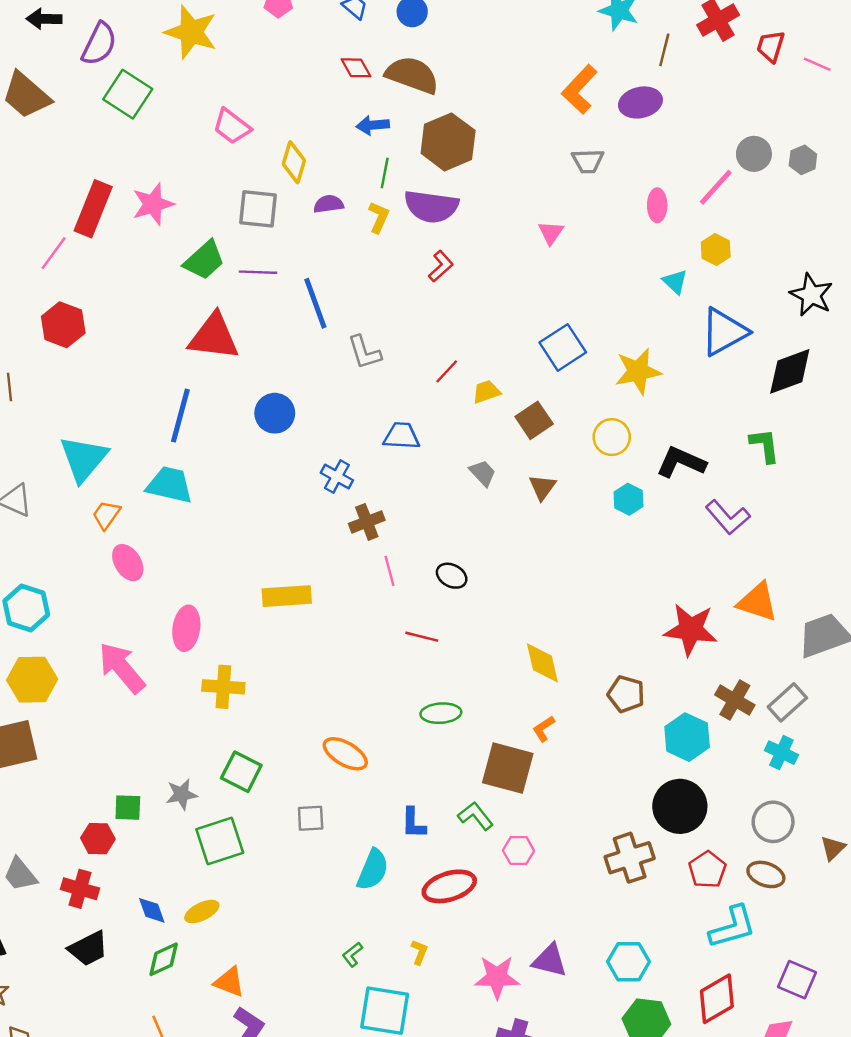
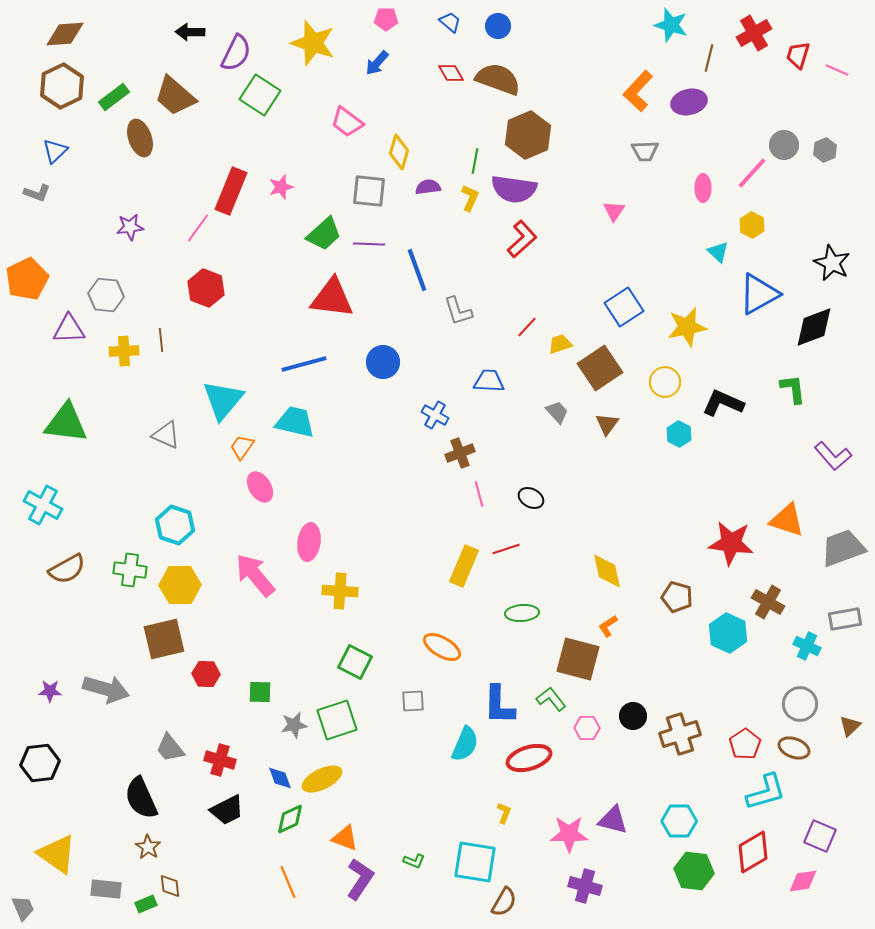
blue arrow: (373, 125) -> (377, 63), moved, turned -44
pink star: (153, 204) -> (281, 187), size x0.7
red L-shape: (441, 266) -> (522, 239), size x1.4
blue line: (180, 416) -> (304, 364), turned 60
brown square: (534, 420) -> (600, 368), size x1.4
purple L-shape: (728, 517) -> (833, 456), moved
yellow rectangle: (287, 596) -> (464, 566), moved, turned -63
red line: (422, 637) -> (506, 549), turned -32
gray rectangle: (787, 702) -> (845, 619), moved, turned 32
gray star: (182, 794) -> (294, 725), moved
black circle: (680, 806) -> (633, 716), moved, size x0.6
blue L-shape: (413, 823) -> (499, 705), size x1.5
red hexagon: (98, 839) -> (206, 674), moved
yellow ellipse: (202, 911) -> (322, 779), size x1.4
green L-shape: (352, 955) -> (414, 861), moved, turned -120

